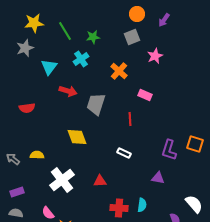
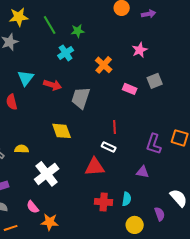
purple arrow: (164, 20) -> (149, 14), turned -136
gray square: (132, 37) -> (155, 81), moved
cyan triangle: (49, 67) -> (26, 78), moved
red semicircle: (27, 108) -> (12, 102), turned 84
red line: (130, 119) -> (115, 127), moved
red triangle: (100, 181) -> (95, 167), moved, size x1.5

